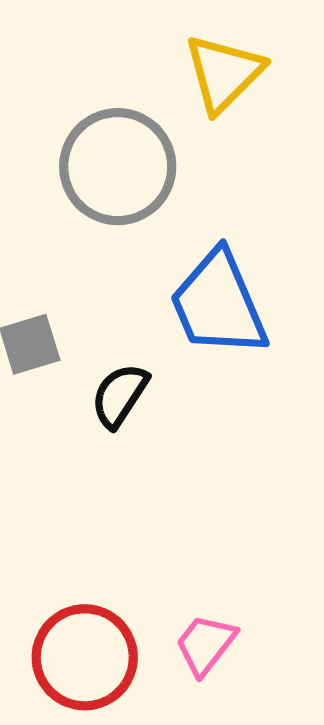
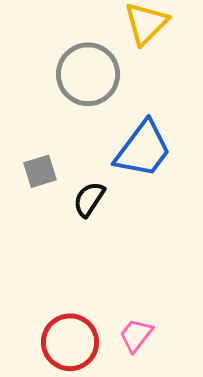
blue trapezoid: (218, 304) -> (143, 149), turned -120

